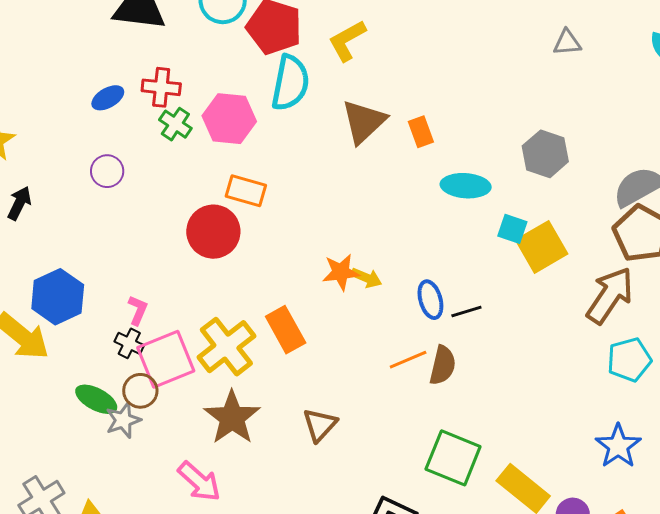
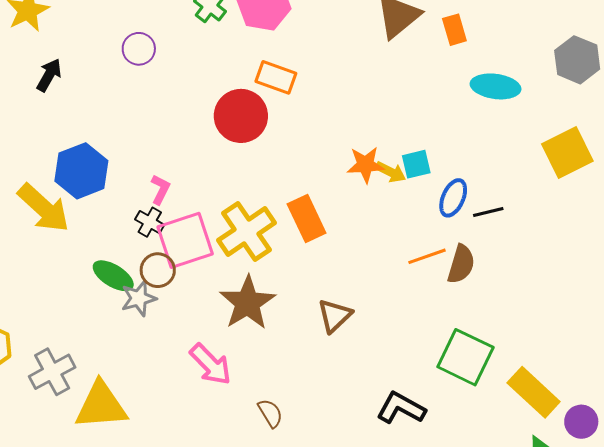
cyan square: (512, 229) -> (416, 164), moved, turned -36
blue ellipse: (430, 300) -> (453, 198), turned 36

